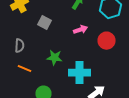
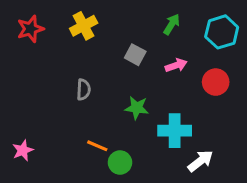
gray square: (44, 23) -> (135, 55), moved
orange line: (24, 69) -> (97, 146), moved

